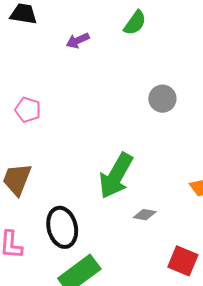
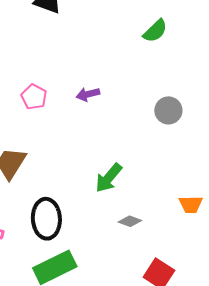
purple arrow: (78, 40) -> (88, 94), moved
green arrow: (116, 176) -> (109, 178), size x0.7

